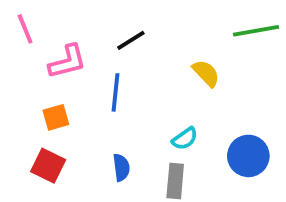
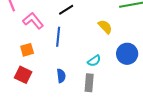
pink L-shape: (67, 62) -> (33, 21), turned -115
blue circle: (248, 156) -> (127, 54), moved

